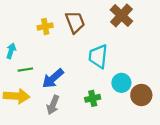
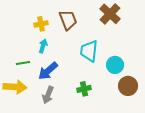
cyan arrow: (11, 51) -> (43, 46), moved
cyan circle: (121, 83) -> (115, 65), moved

